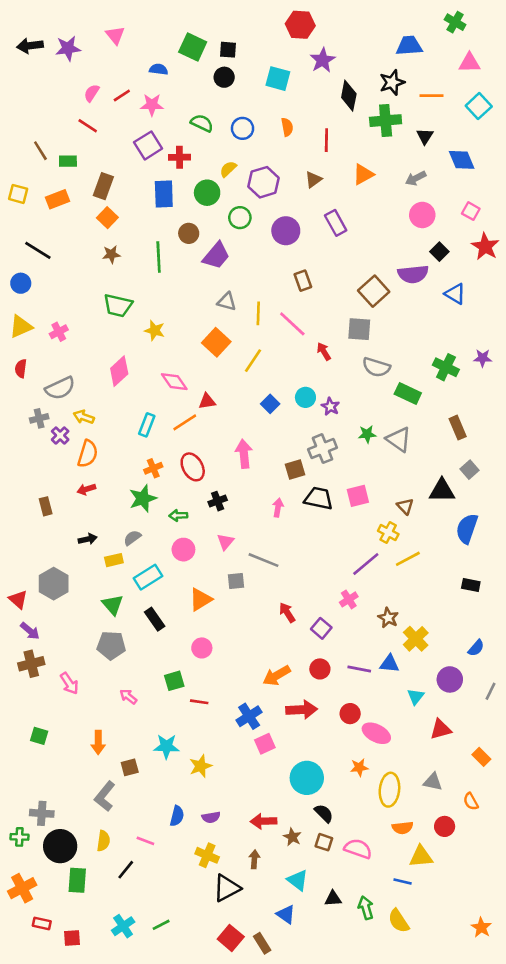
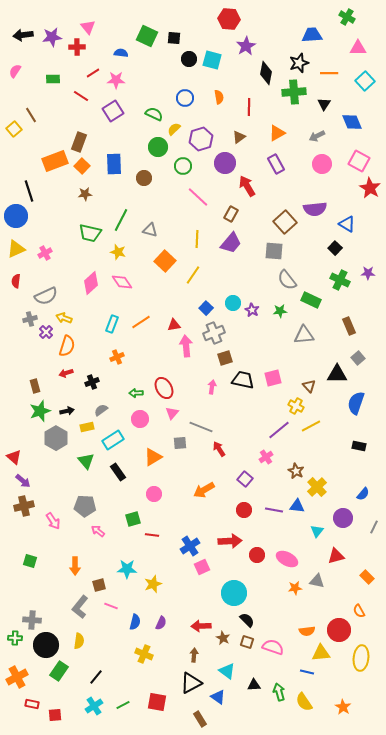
black circle: (224, 77) -> (189, 59), moved
pink semicircle: (92, 93) -> (15, 71), moved
green semicircle: (202, 123) -> (154, 114), moved
red line: (88, 126) -> (81, 96), moved
red cross: (180, 157) -> (77, 47), moved
green rectangle: (68, 161) -> (53, 79), moved
yellow square: (18, 194) -> (14, 129), moved, turned 35
blue rectangle: (164, 194) -> (114, 164), moved
orange rectangle: (57, 199) -> (55, 161), moved, size x1.4
pink square: (471, 211) -> (359, 161), size x1.5
purple rectangle: (336, 223) -> (276, 164), moved
purple circle: (286, 231) -> (225, 163), moved
black line: (38, 250) -> (29, 191), turned 40
black square: (439, 252) -> (335, 248), moved
purple trapezoid: (216, 256) -> (231, 243), moved
green line: (159, 257) -> (121, 220), moved, turned 30
brown rectangle: (303, 281) -> (231, 214), turned 49
blue circle: (21, 283) -> (16, 216), size x1.5
gray triangle: (227, 302) -> (150, 230), moved
pink line: (292, 324) -> (198, 197), moved
red arrow: (324, 351) -> (247, 186), moved, size x1.5
gray semicircle: (376, 367) -> (287, 280), turned 35
pink diamond: (174, 382) -> (122, 282), moved
red triangle: (207, 401) -> (174, 325), moved
green star: (367, 434) -> (280, 311), moved
gray triangle: (399, 439) -> (304, 335), turned -40
gray cross: (323, 449) -> (214, 333), moved
red ellipse: (193, 467) -> (164, 388), moved
green star: (143, 498) -> (40, 411), moved
black cross: (218, 501) -> (92, 382), moved
gray hexagon: (54, 584) -> (56, 438), moved
red arrow: (287, 613) -> (219, 449), moved
gray pentagon: (111, 645) -> (85, 506), moved
orange arrow: (277, 676) -> (204, 490), moved
red circle: (350, 714) -> (257, 555), moved
orange star: (359, 767) -> (295, 588), moved
gray triangle: (433, 782) -> (317, 581), moved
yellow ellipse: (389, 790) -> (361, 658), moved
purple semicircle: (211, 817) -> (161, 623), turned -56
red circle: (445, 826) -> (339, 630), size x1.5
pink line: (145, 841) -> (111, 606), moved
yellow cross: (207, 855) -> (144, 654), moved
black line: (126, 870) -> (96, 677), moved
green rectangle: (77, 880) -> (59, 671), turned 30
black triangle: (227, 888) -> (191, 683), moved
orange star: (481, 927) -> (343, 707), moved
red square: (231, 938) -> (157, 702), moved, turned -30

